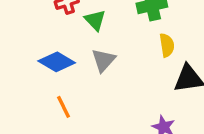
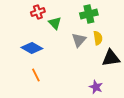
gray triangle: (103, 60) -> (79, 40), moved

